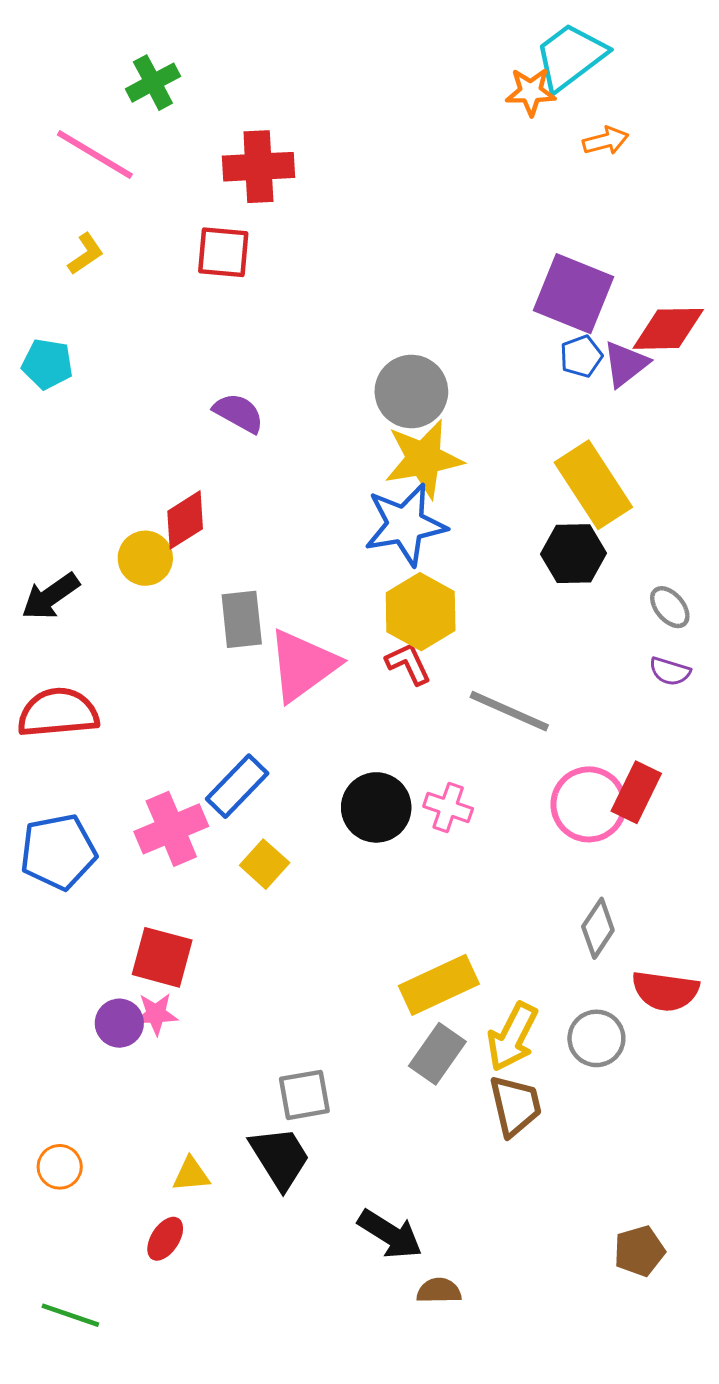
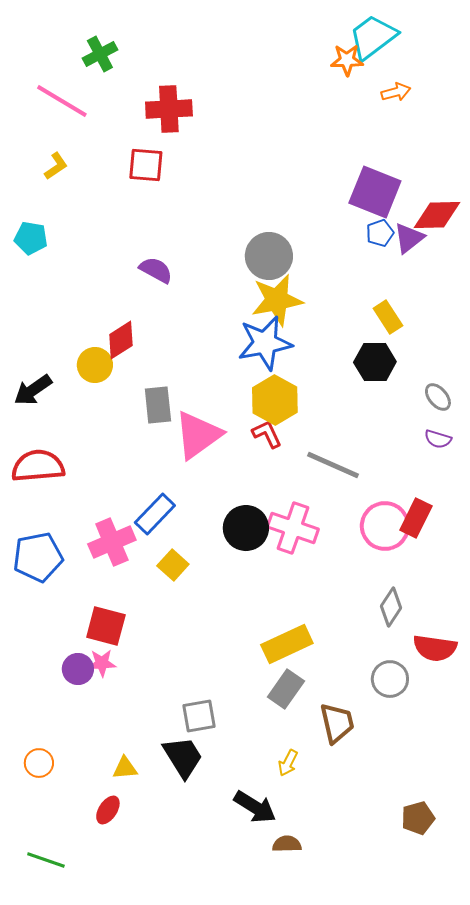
yellow rectangle: (593, 485) -> (388, 317), size x0.6
pink cross: (448, 807) -> (293, 528), size x1.6
yellow arrow: (512, 1037) -> (288, 763), moved, size x0.6

